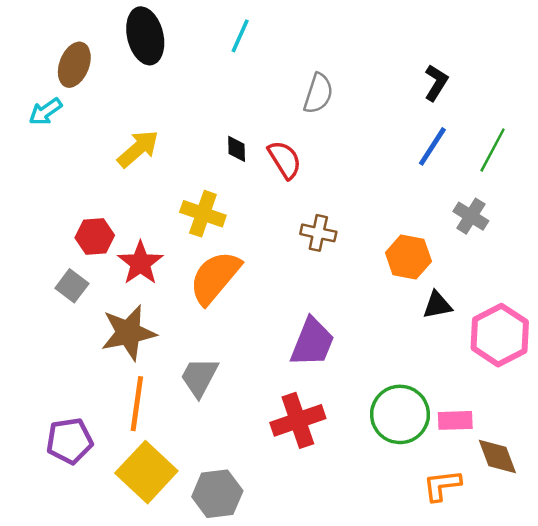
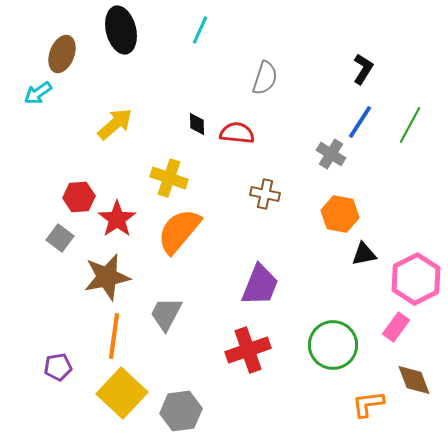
red semicircle: (285, 160) -> (237, 133), turned -52
gray cross: (471, 216) -> (331, 154), moved
pink rectangle: (455, 420) -> (396, 327), moved, turned -52
purple pentagon: (70, 441) -> (58, 367), size x0.7

